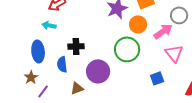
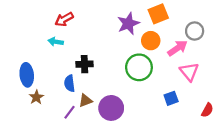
blue ellipse: (38, 51) -> (27, 75), moved
purple circle: (98, 71) -> (111, 108), moved
brown triangle: (77, 88) -> (86, 100), moved
purple line: (43, 91) -> (69, 112), moved

